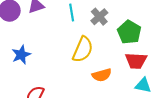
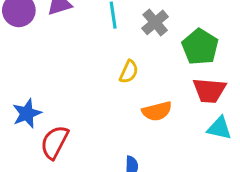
yellow semicircle: (83, 49) -> (129, 72), size x0.6
blue star: (21, 55) -> (27, 113), moved

